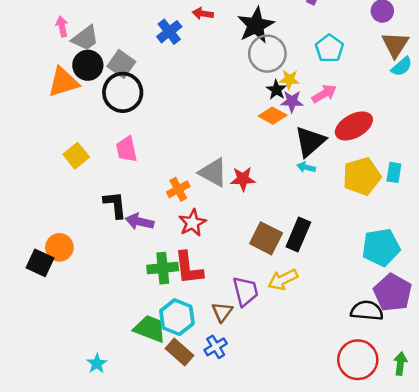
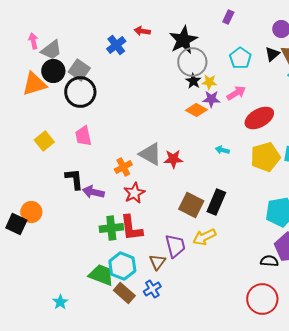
black star: (276, 90) -> (193, 81), moved
black triangle: (310, 141) -> (272, 54), moved, size x0.6
black semicircle: (367, 311) -> (269, 261), size x0.7

